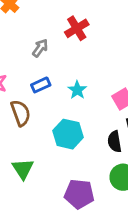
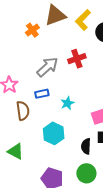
gray arrow: (40, 48) -> (47, 67), size x1.6
green triangle: (23, 169) -> (16, 151), turned -42

